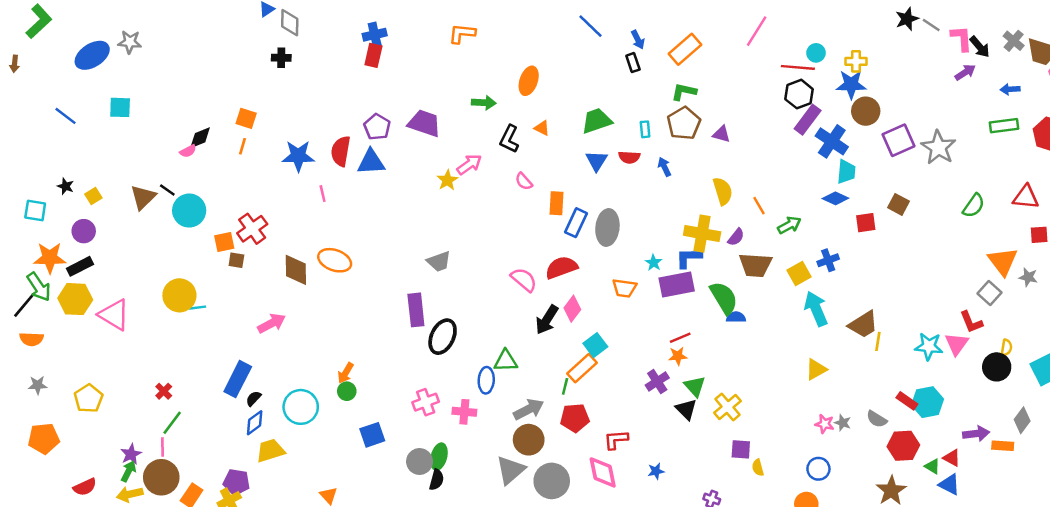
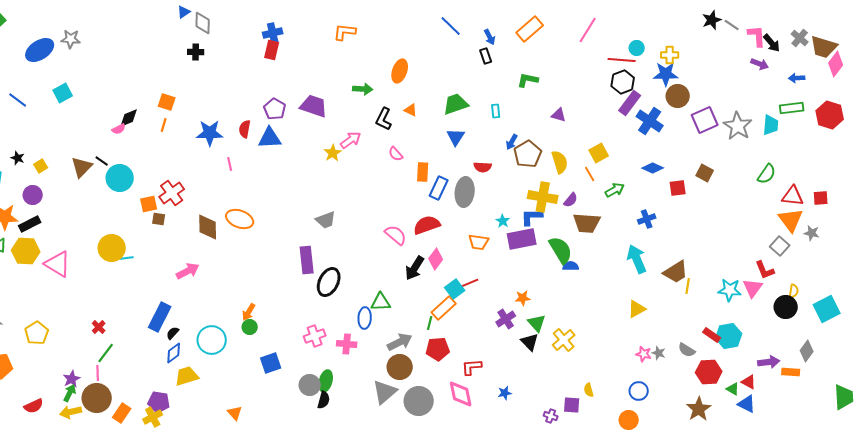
orange rectangle: (685, 49) -> (530, 29), moved
purple arrow: (965, 72) -> (760, 64), turned 54
cyan square: (120, 107) -> (63, 93), turned -30
brown pentagon: (684, 123) -> (528, 154), moved
red semicircle: (341, 151) -> (245, 129), size x0.7
red semicircle: (629, 157) -> (483, 167), moved
blue arrow: (664, 167) -> (512, 142), turned -126
cyan trapezoid: (846, 172) -> (771, 125), moved
red triangle: (1026, 197) -> (793, 196), moved
yellow square: (799, 274) -> (599, 153), moved
red line: (680, 338) -> (470, 283), moved
purple square: (741, 449) -> (572, 405), moved

